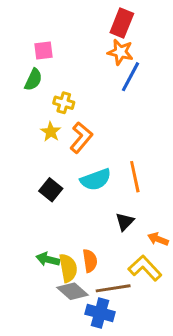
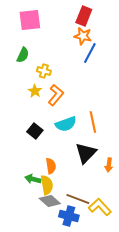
pink square: (43, 51) -> (30, 20), moved, size x1.6
black triangle: (125, 222) -> (86, 153), size x1.6
orange arrow: (158, 239) -> (109, 165), turned -104
orange semicircle: (90, 261) -> (51, 166), moved
yellow L-shape: (145, 268) -> (100, 207), moved
brown line: (113, 288) -> (78, 199), turned 30

